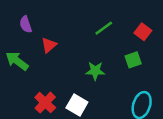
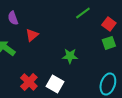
green line: (104, 28) -> (83, 13), moved
green square: (133, 60) -> (109, 43), moved

